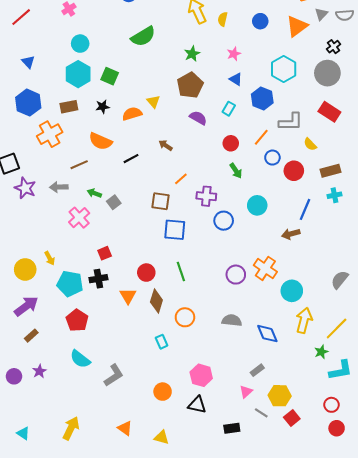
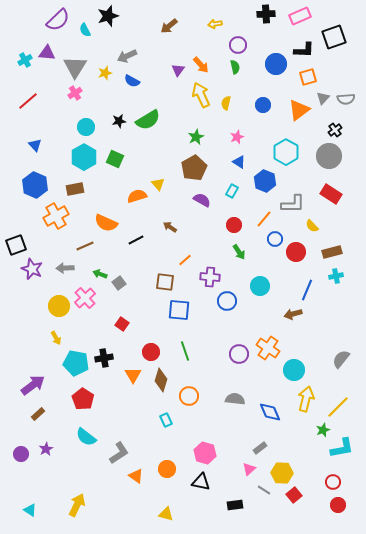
black star: (103, 107) -> (119, 121), moved
red square: (105, 253) -> (122, 324), moved, turned -32
yellow circle: (25, 269) -> (59, 306), moved
orange triangle: (125, 428) -> (136, 476), moved

